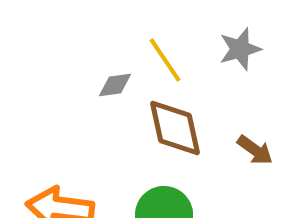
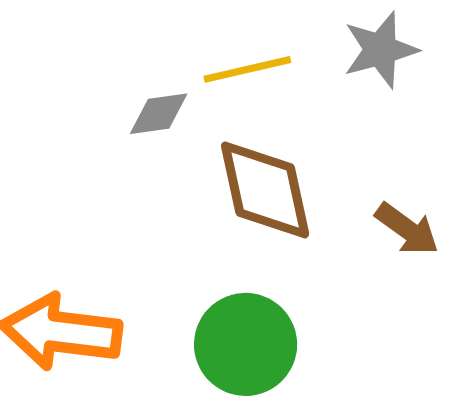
yellow line: (165, 60) -> (247, 69), turned -69

